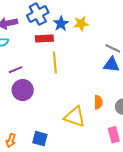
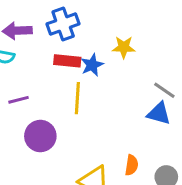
blue star: (61, 24) -> (92, 65), moved
purple circle: (23, 90) -> (40, 136), moved

